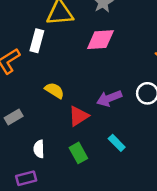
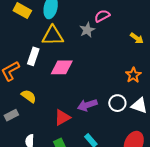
pink diamond: (100, 40) -> (62, 67), moved
yellow semicircle: (54, 90) -> (29, 96), moved

